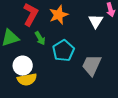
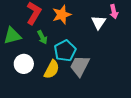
gray trapezoid: (92, 65) -> (80, 66), moved
yellow semicircle: (27, 79) -> (52, 69), moved, turned -54

